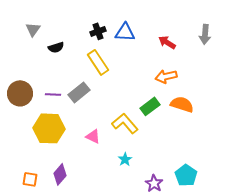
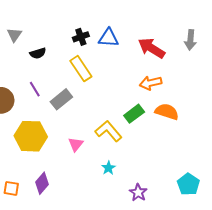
red arrow: (167, 42) -> (152, 48), size x1.5
purple line: (53, 94) -> (35, 89), moved, turned 56
pink triangle: (93, 136) -> (76, 144), turned 42
cyan pentagon: (186, 175) -> (188, 184), moved

